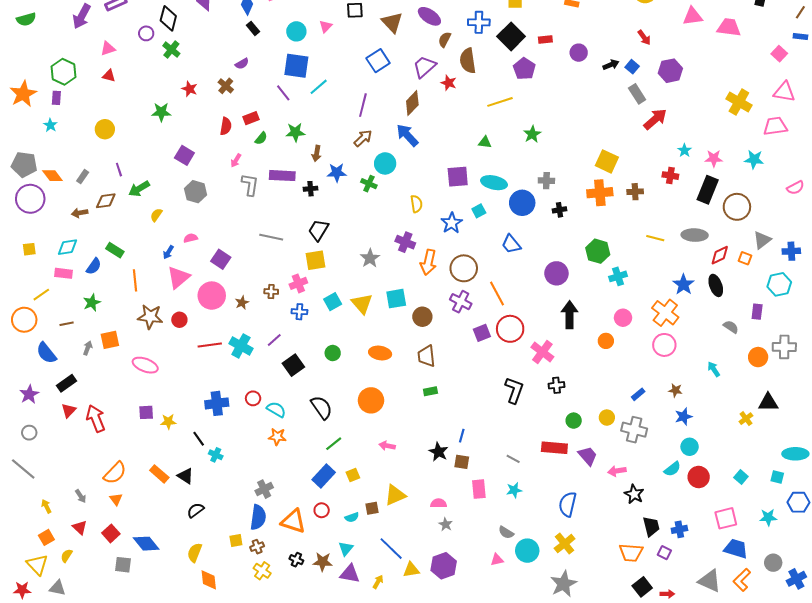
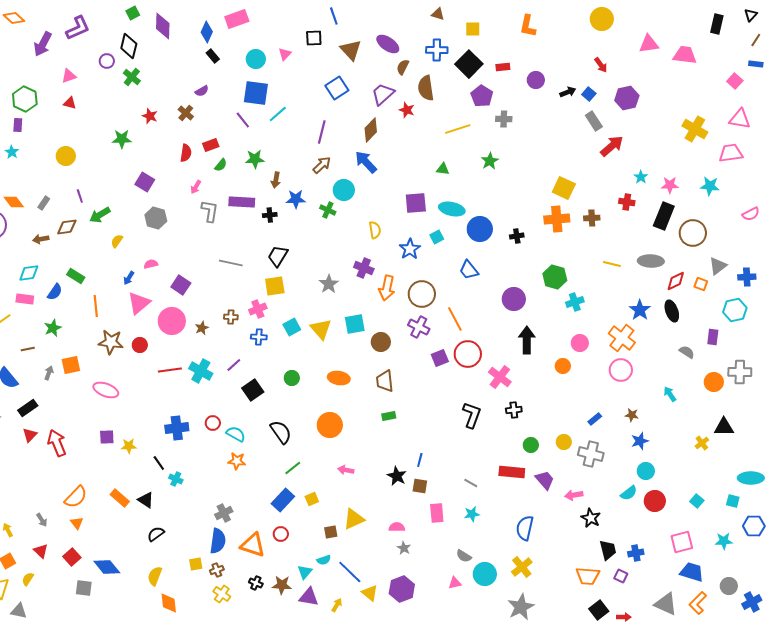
gray cross: (546, 181) -> (504, 119), moved
cyan semicircle: (352, 517) -> (324, 560), moved
yellow triangle: (411, 570) -> (370, 593), turned 48

